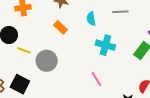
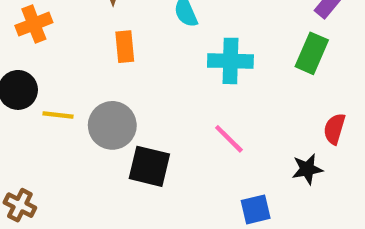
orange rectangle: (61, 27) -> (125, 47), turned 56
black square: (20, 84) -> (149, 166), moved

